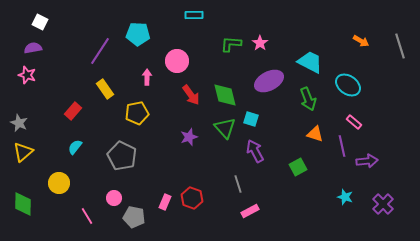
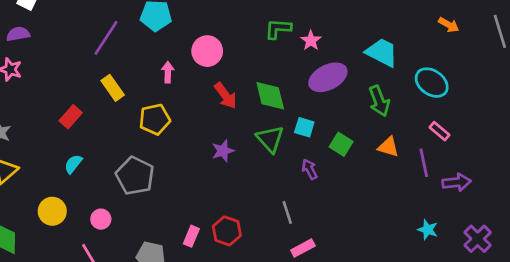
pink star: (260, 43) -> (311, 41), moved
purple arrow: (255, 151) -> (310, 169), size x0.7
green square: (298, 167) -> (341, 144), moved, turned -30
pink circle: (114, 198) -> (101, 219), moved

